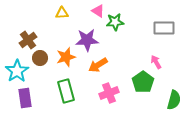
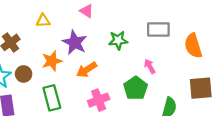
yellow triangle: (62, 13) -> (43, 21), moved
green star: (115, 22) -> (118, 40), moved
purple star: (87, 40) -> (75, 42), turned 30
brown circle: (40, 58) -> (24, 74), moved

